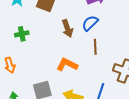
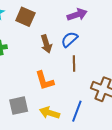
orange L-shape: (67, 65) -> (45, 81), turned -135

